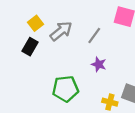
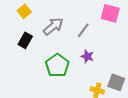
yellow square: (36, 23) -> (24, 11), moved
green pentagon: (65, 89) -> (57, 65), moved, turned -30

